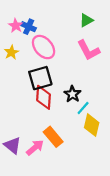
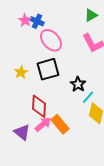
yellow star: (11, 52) -> (21, 72), moved
red diamond: (44, 97) -> (39, 106), moved
pink arrow: (35, 148) -> (43, 124), moved

